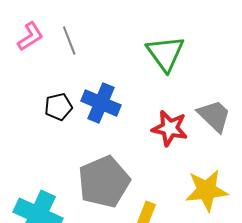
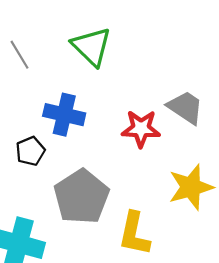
green triangle: (165, 53) -> (92, 47), moved
black pentagon: (58, 107) -> (30, 151), moved

